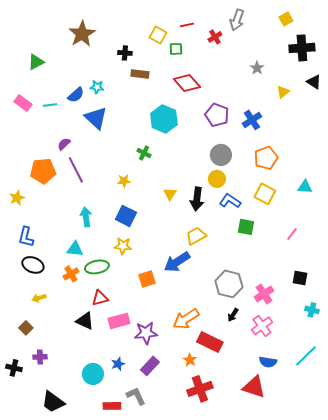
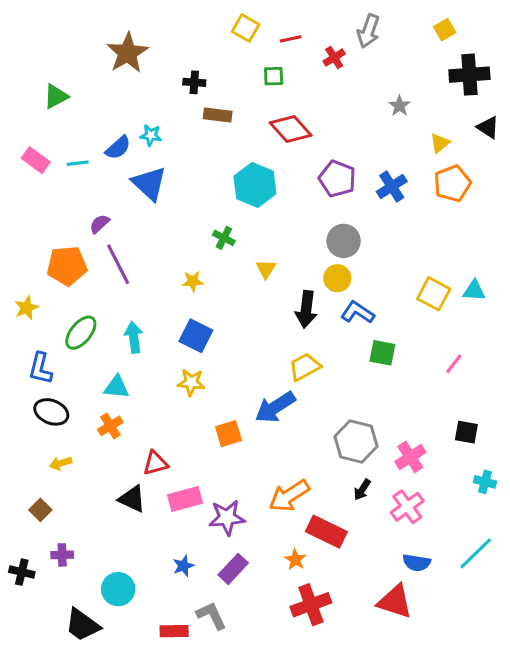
yellow square: (158, 35) -> (246, 28), moved
orange pentagon: (266, 158) -> (452, 183), moved
yellow triangle: (170, 194) -> (266, 269), moved
yellow square: (265, 194) -> (434, 294), moved
green ellipse: (97, 267) -> (81, 333), moved, turned -40
cyan circle: (93, 374) -> (118, 589), moved

